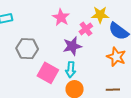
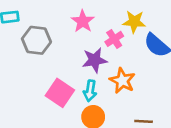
gray hexagon: (27, 49) -> (36, 40), moved
orange star: (116, 57) -> (122, 81), moved

